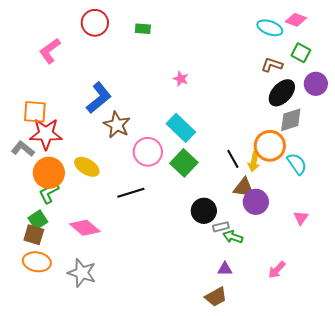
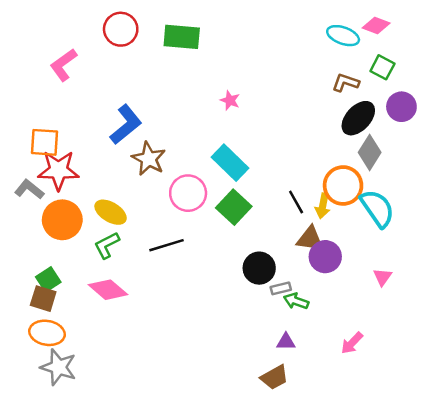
green rectangle: (143, 29) -> (182, 37), size x1.8
gray diamond: (291, 120) -> (370, 152), turned -40
cyan semicircle: (297, 164) -> (377, 208), size x1.4
green L-shape: (49, 193) -> (107, 245), moved
gray star: (82, 273) -> (58, 367), moved

